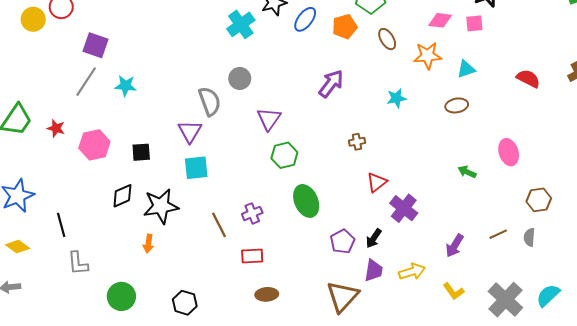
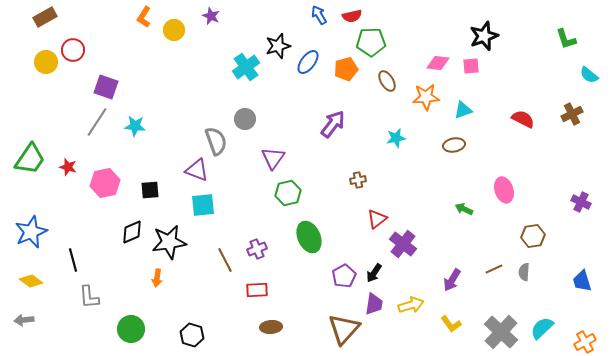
purple triangle: (190, 131) -> (197, 170), turned -40

